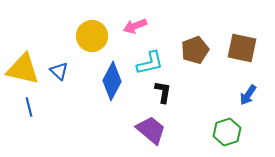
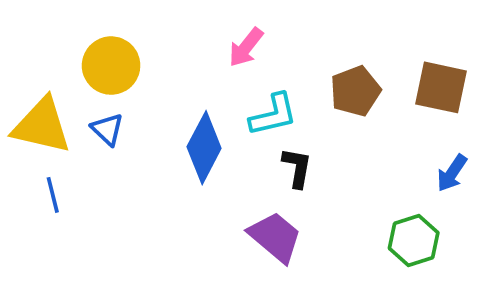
pink arrow: (135, 26) -> (246, 47), turned -30
yellow circle: (92, 36) -> (111, 66), moved

